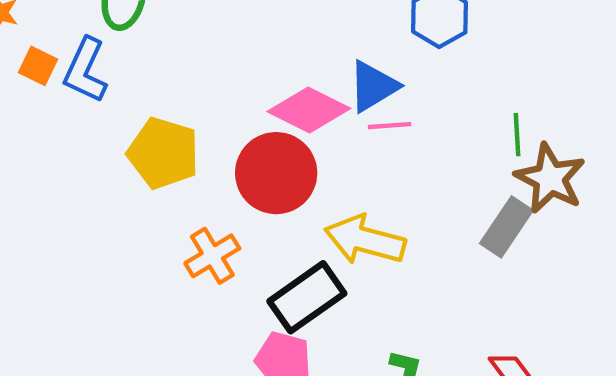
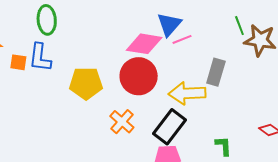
gray rectangle: (506, 227) -> (216, 72), moved

